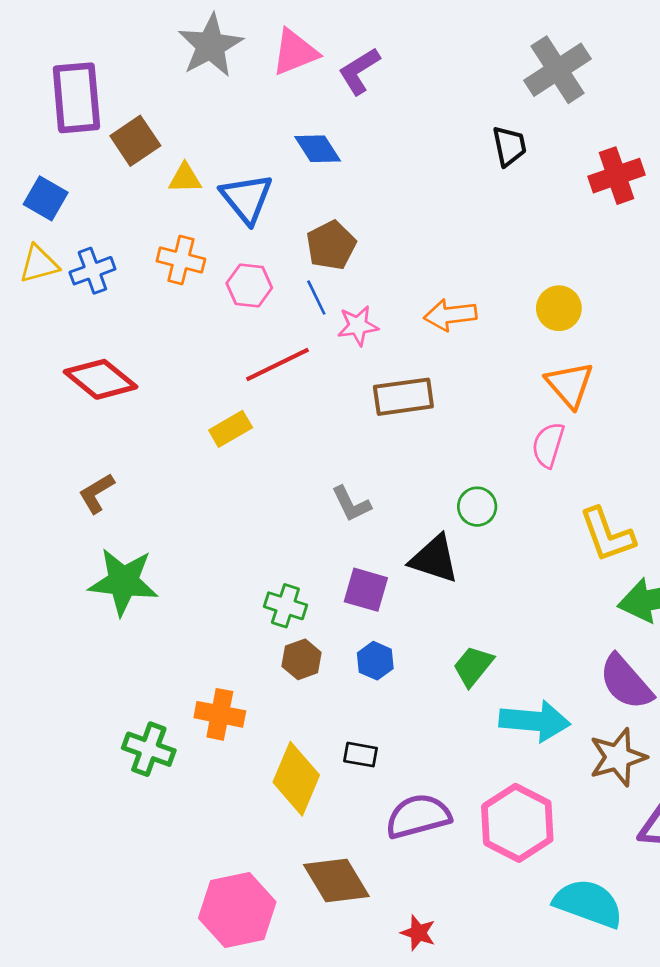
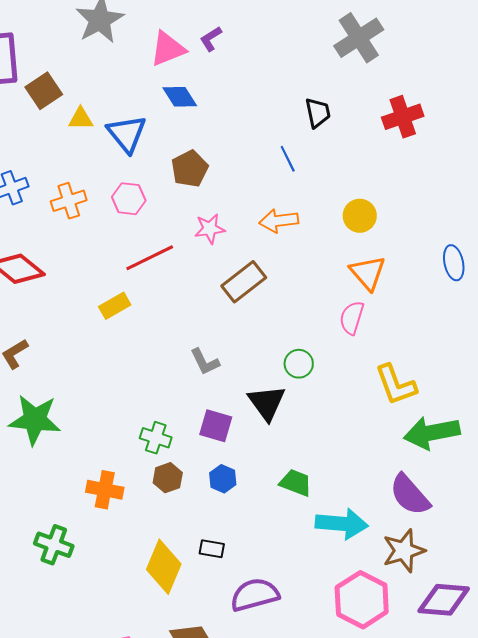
pink triangle: (295, 52) -> (168, 49), moved
purple L-shape: (359, 71) -> (211, 39), size x0.7
black trapezoid: (509, 146) -> (318, 113), moved
orange cross: (181, 260) -> (69, 201), moved, turned -32
blue line: (316, 298) -> (288, 159), moved
brown rectangle: (403, 397) -> (244, 282), turned -30
black triangle: (434, 559) -> (267, 403), turned 36
green trapezoid: (473, 666) -> (296, 483), turned 72
orange cross: (220, 714) -> (105, 490), moved
pink hexagon: (517, 823) -> (362, 600), moved

